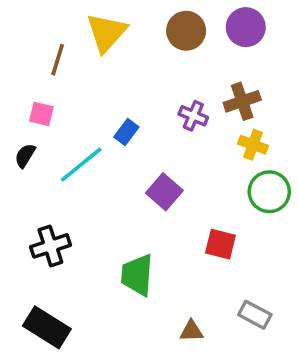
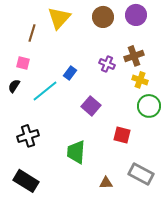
gray rectangle: (255, 315) -> (141, 174), size x1.4

